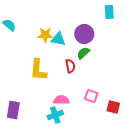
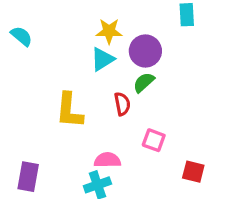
yellow star: (45, 35) -> (109, 31), moved
cyan triangle: (58, 39) -> (102, 59), turned -42
pink square: (91, 96) -> (154, 140), moved

